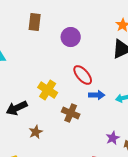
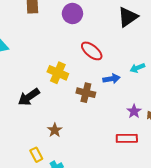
blue arrow: (97, 95) -> (111, 79), moved
brown star: (36, 132) -> (55, 130), moved

